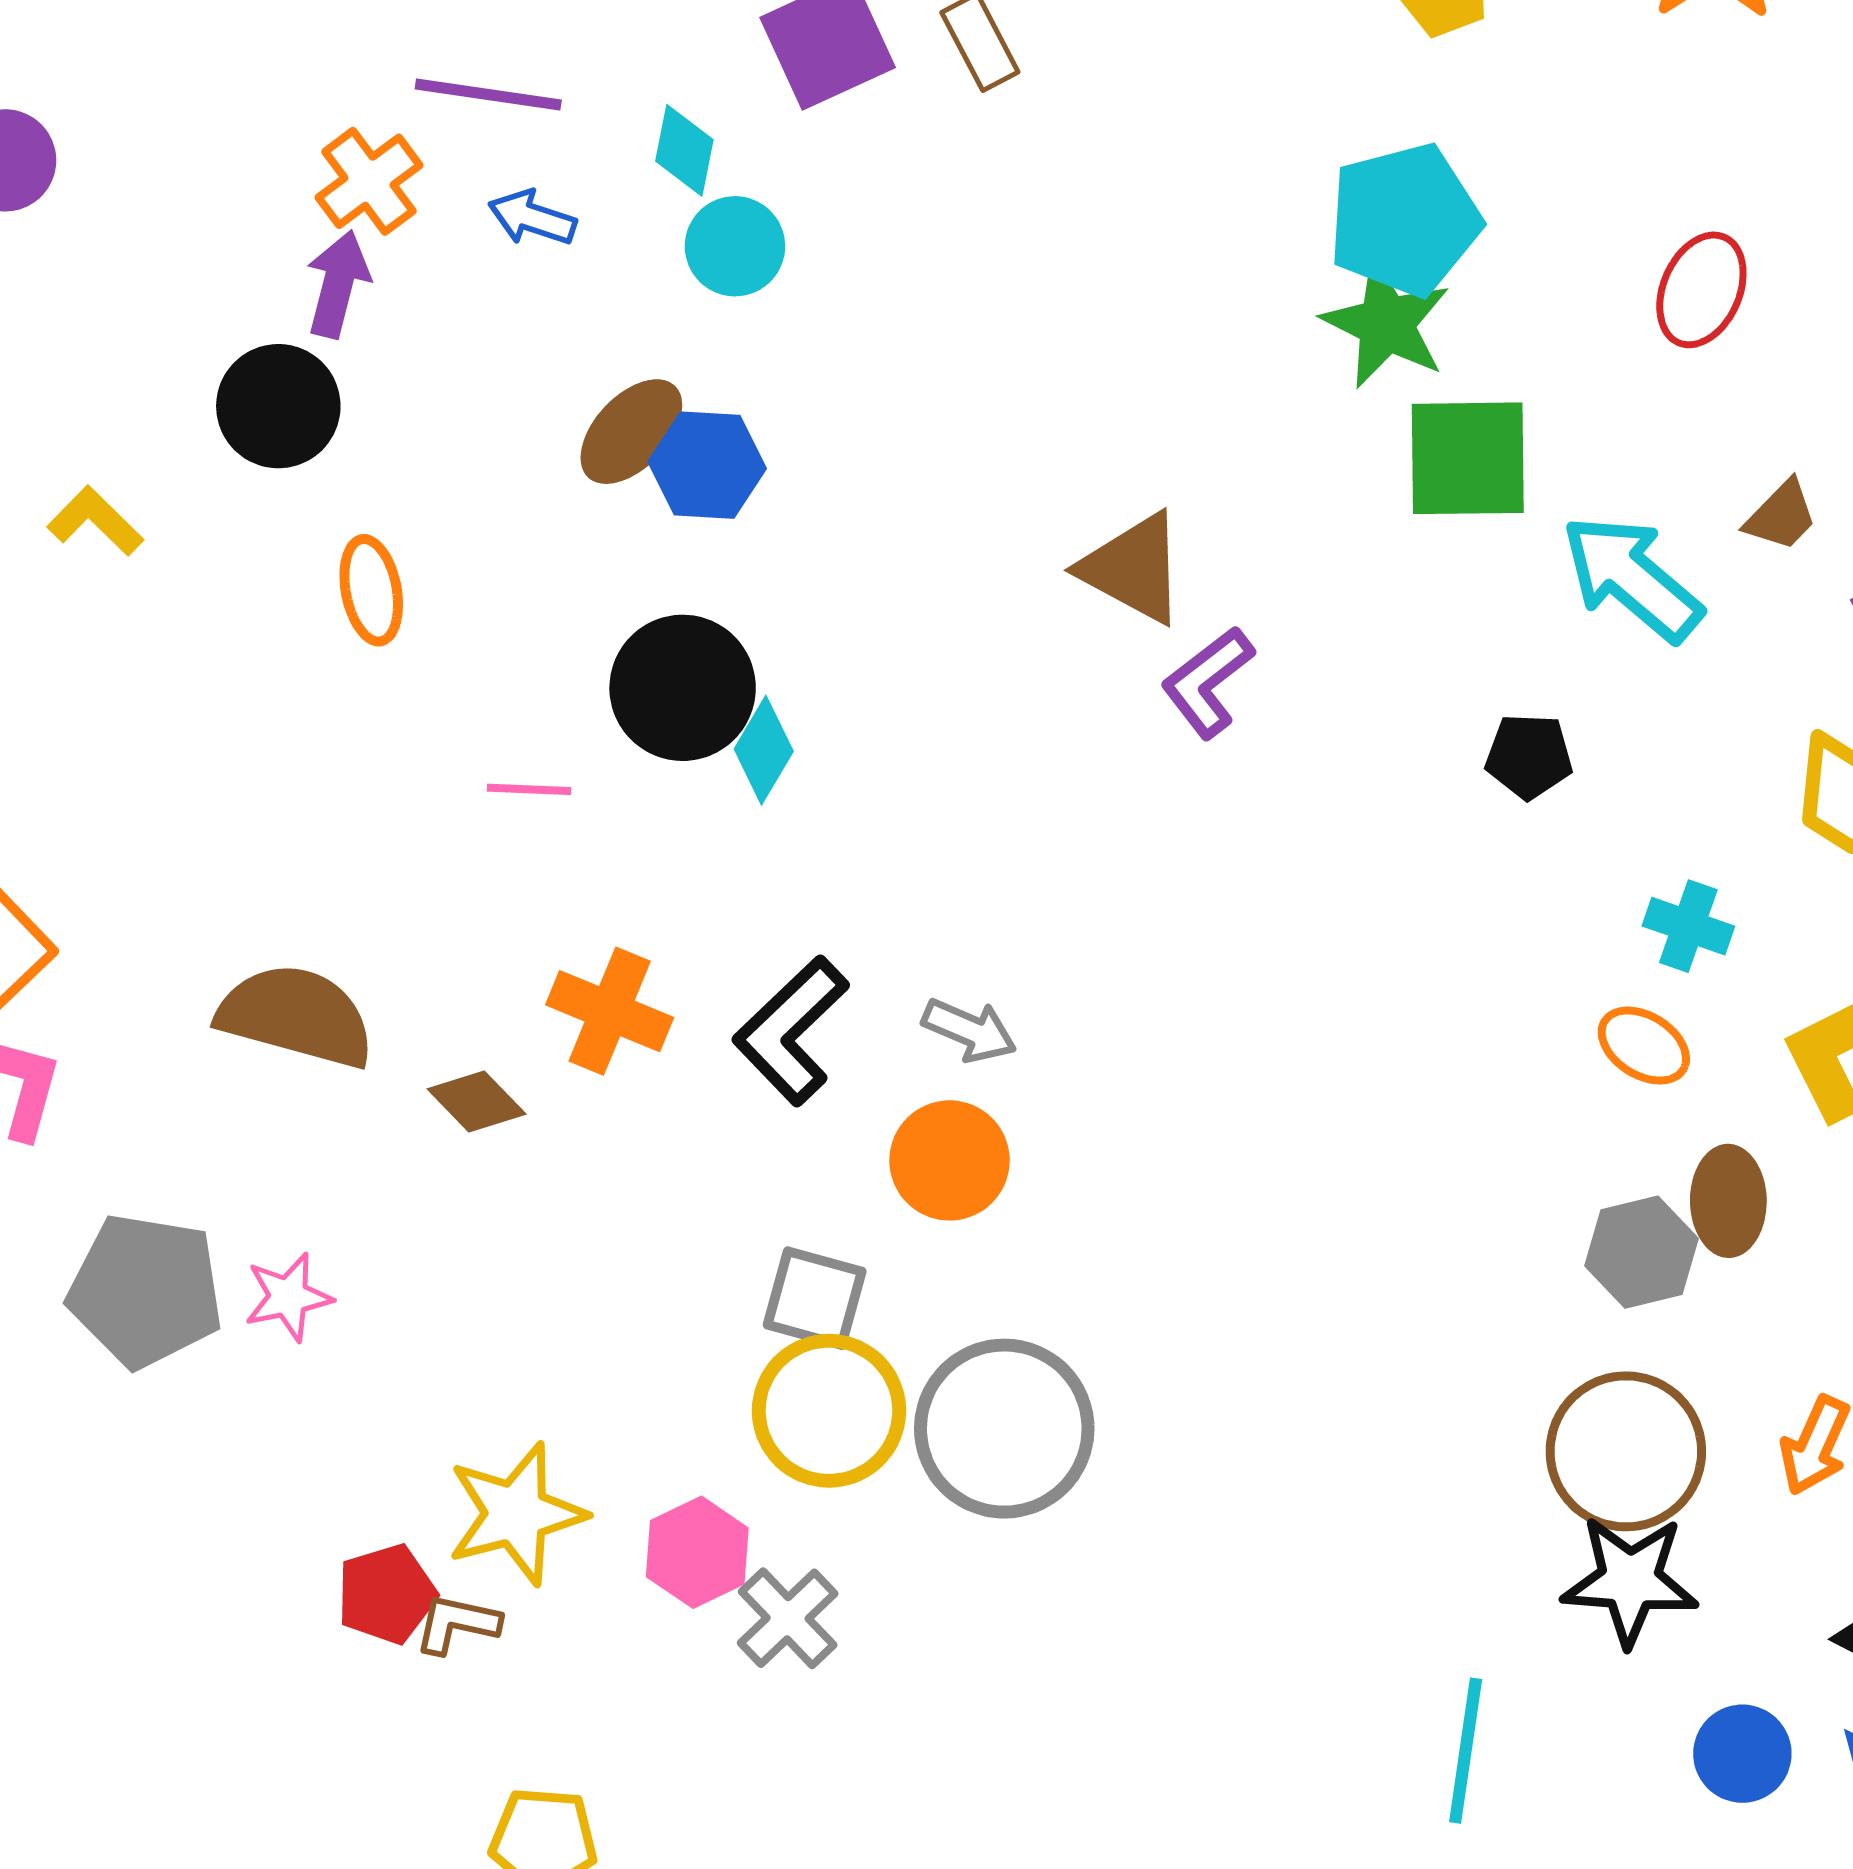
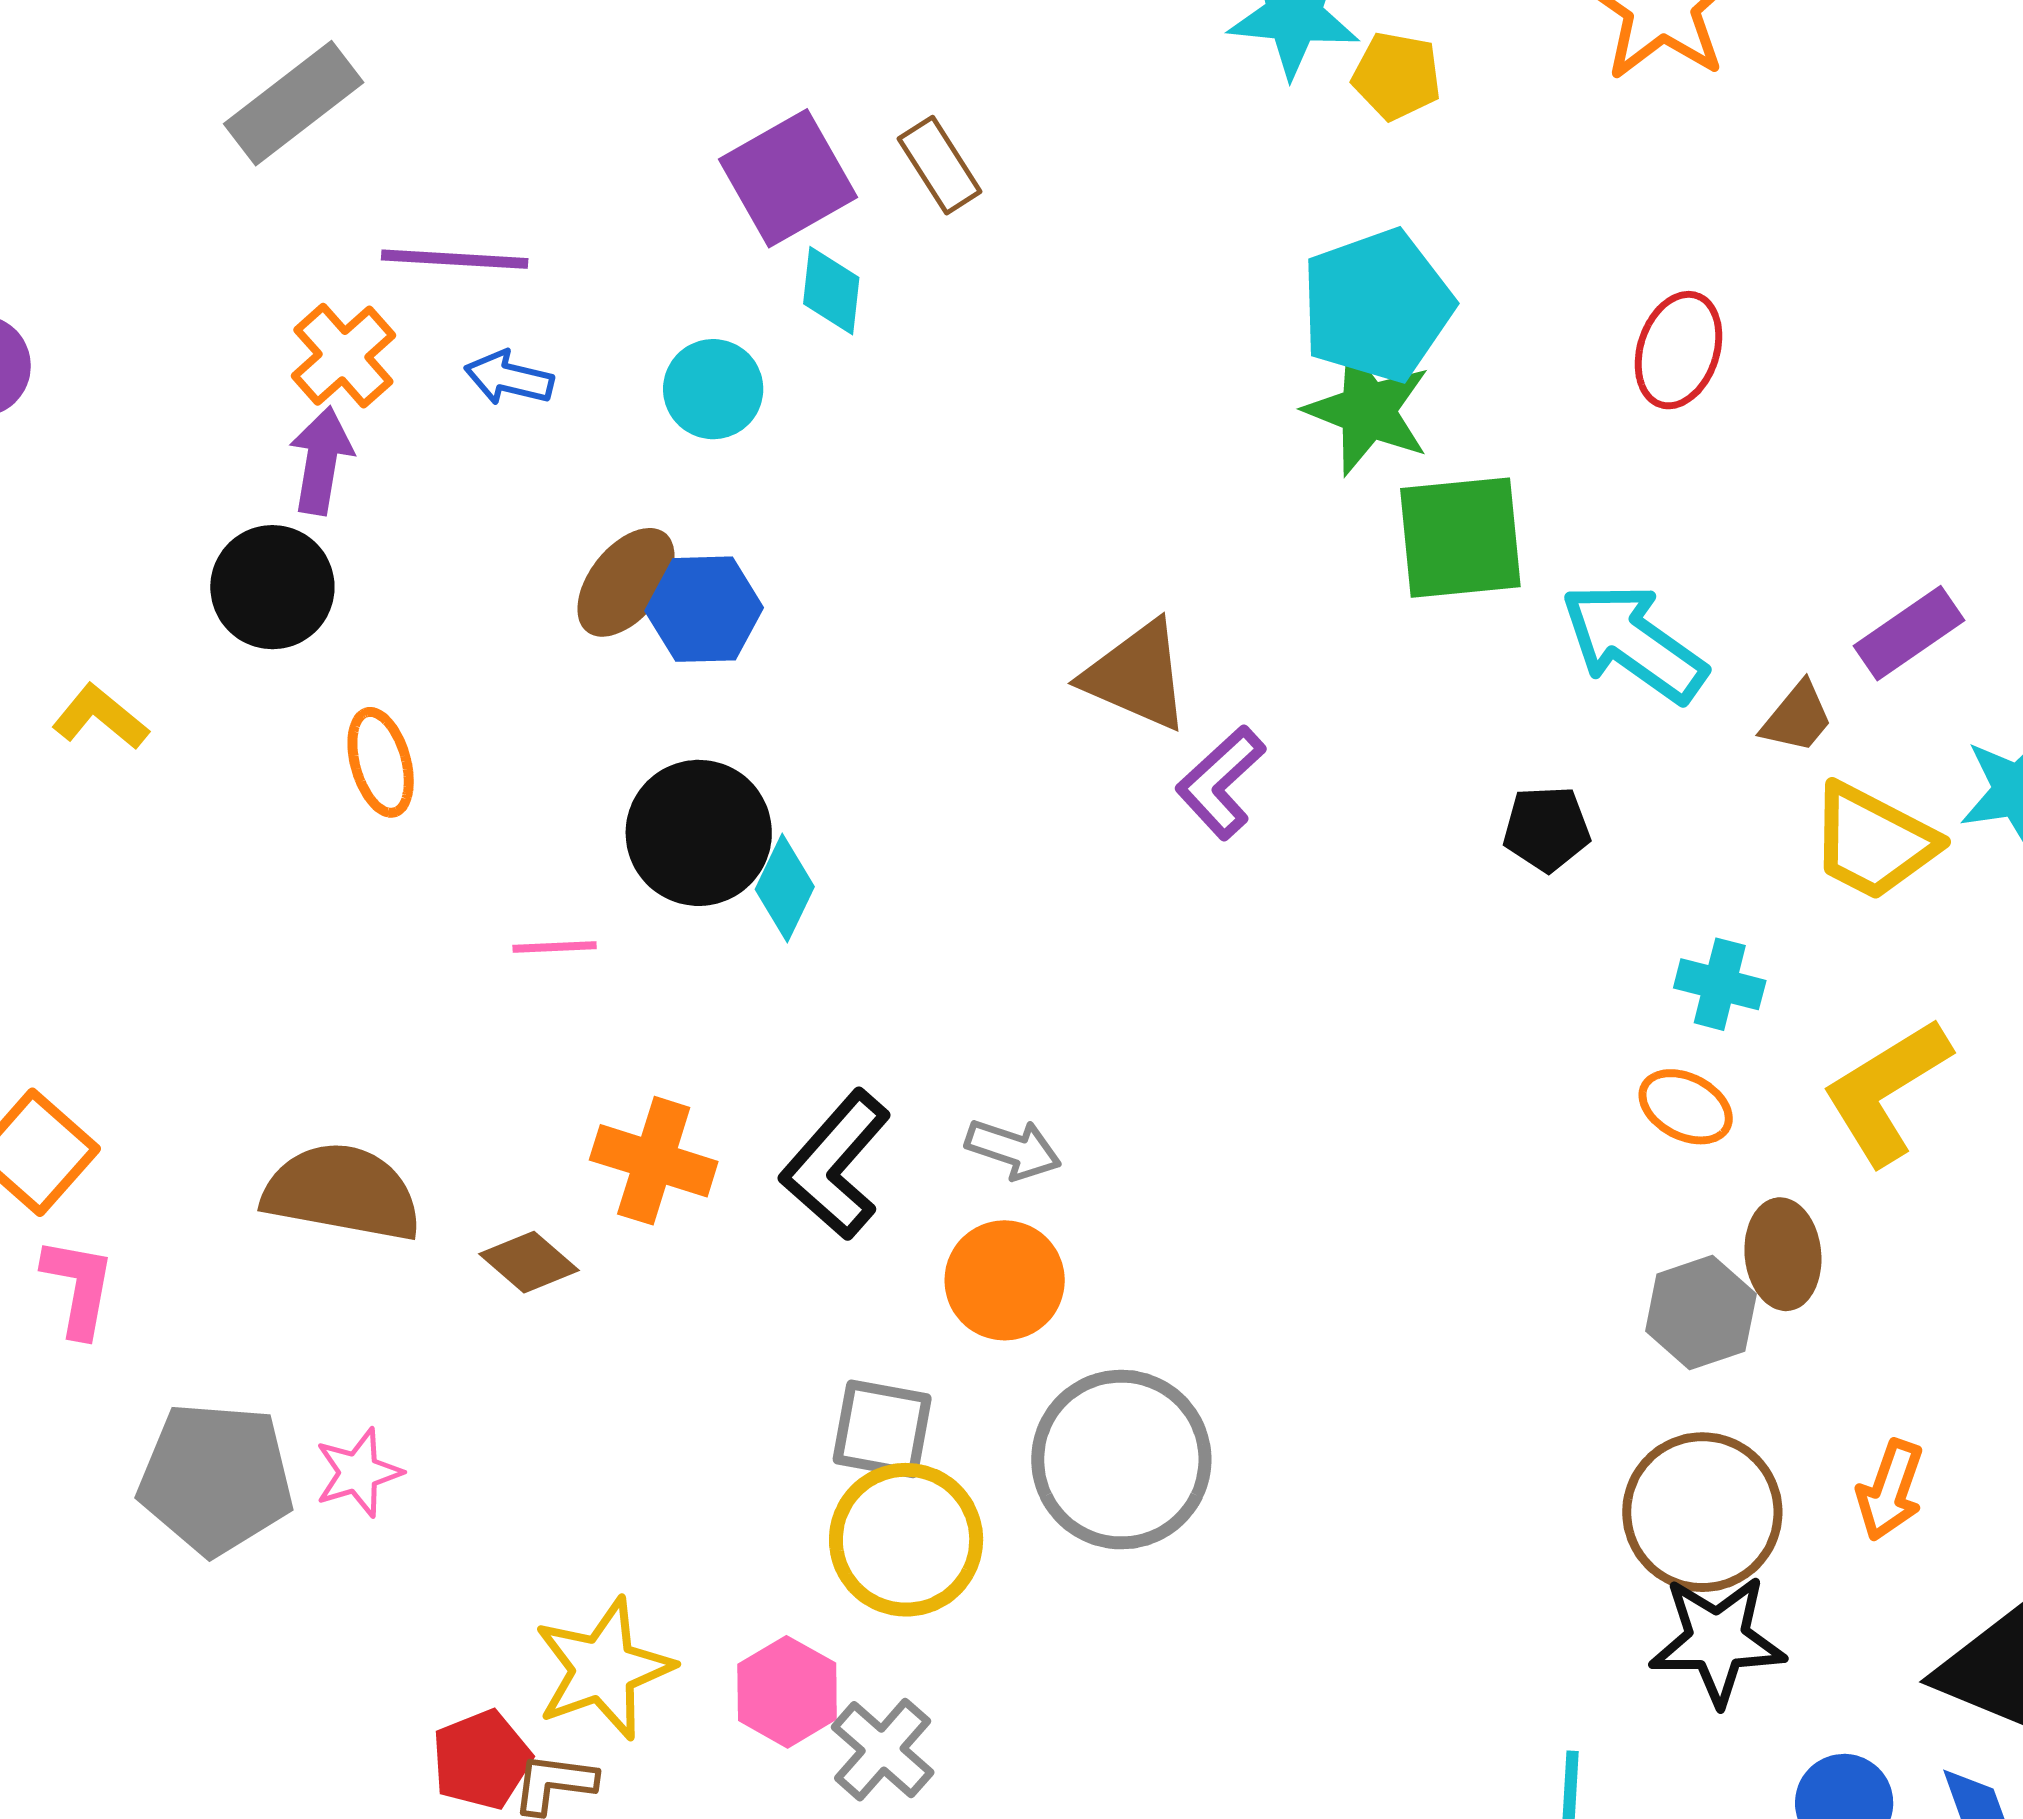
cyan diamond: (684, 150) -> (831, 291), moved
brown trapezoid: (1781, 516) -> (1797, 718), moved
gray circle: (1004, 1429) -> (1121, 1460), moved

